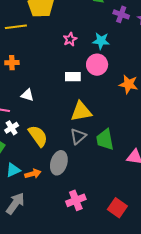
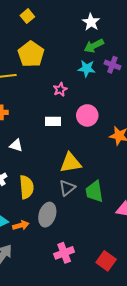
cyan star: (101, 41) -> (87, 69), moved
white rectangle: (73, 77) -> (53, 121), moved
yellow semicircle: (38, 136) -> (26, 187), turned 30

